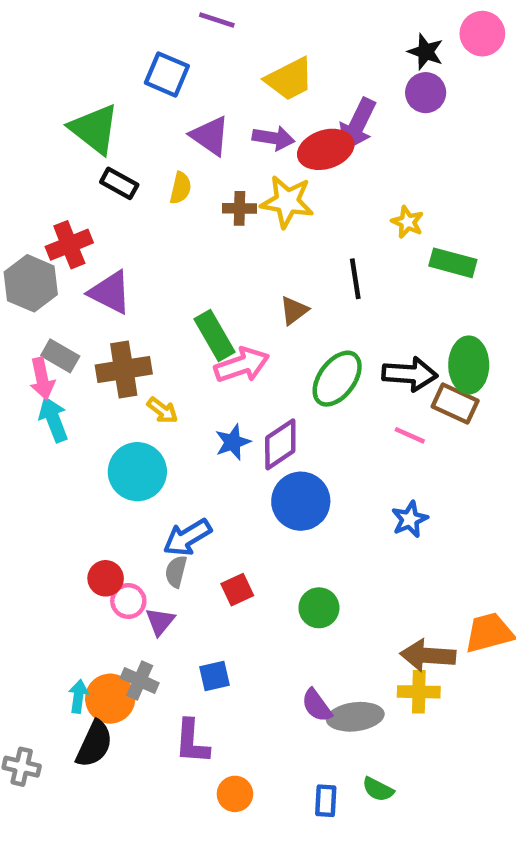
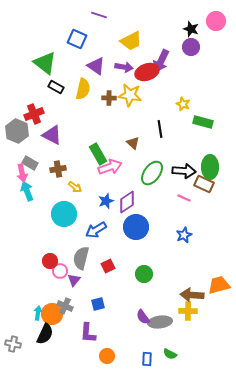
yellow semicircle: (180, 188) -> (83, 89), size x1.5
brown triangle: (294, 310) -> (133, 143), turned -40
brown cross: (124, 370) -> (58, 169), size x0.7
blue arrow: (187, 537) -> (96, 230), moved
gray semicircle: (176, 572) -> (81, 258), size x1.6

